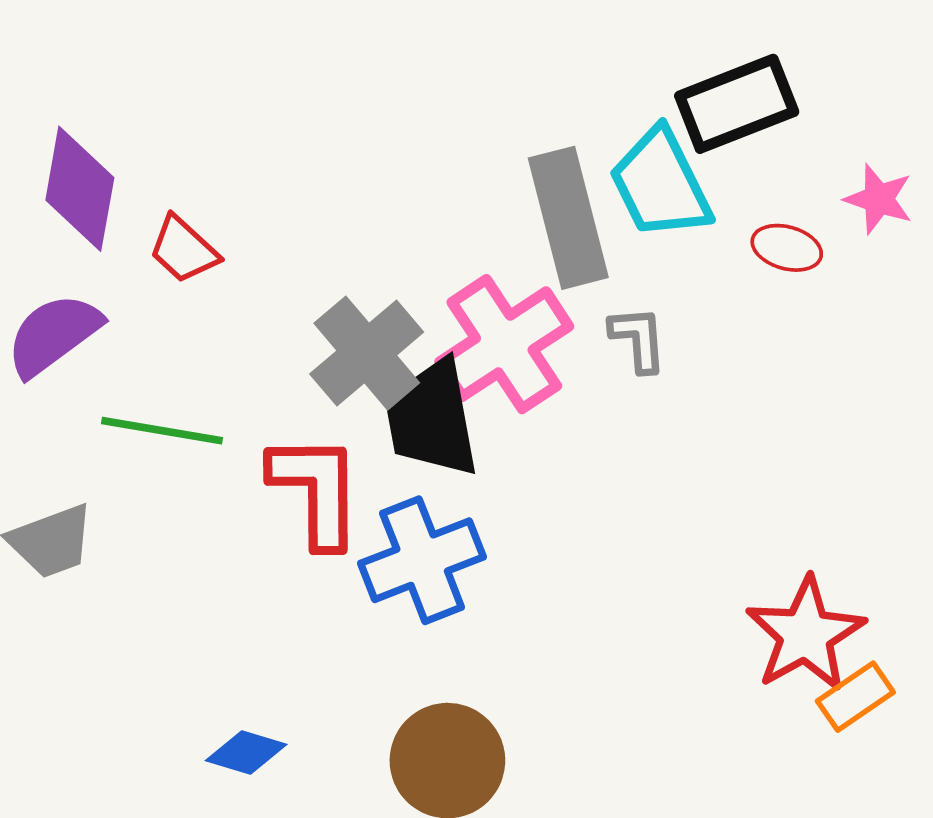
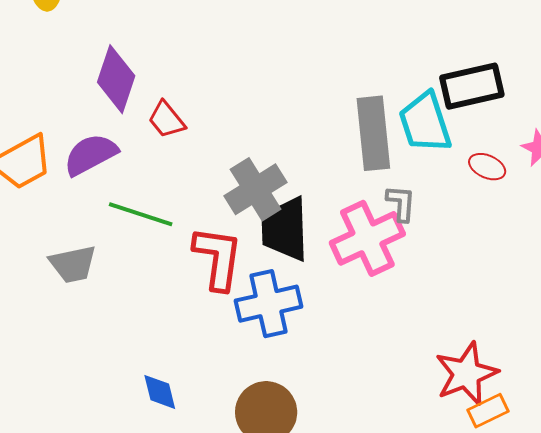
pink cross: (504, 344) -> (367, 238), moved
blue diamond: (246, 752) -> (160, 392), turned 51

